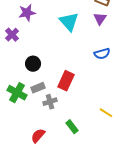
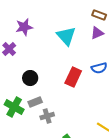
purple triangle: (100, 19) -> (97, 33), turned 32
red rectangle: (66, 81) -> (73, 77), moved

